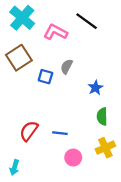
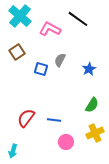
brown square: (19, 58) -> (17, 52), size x0.7
blue star: (95, 88) -> (89, 69), moved
green semicircle: (102, 116) -> (92, 105), turned -147

